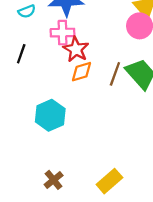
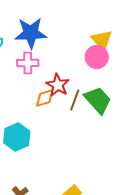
red star: (76, 49) -> (58, 85), moved

